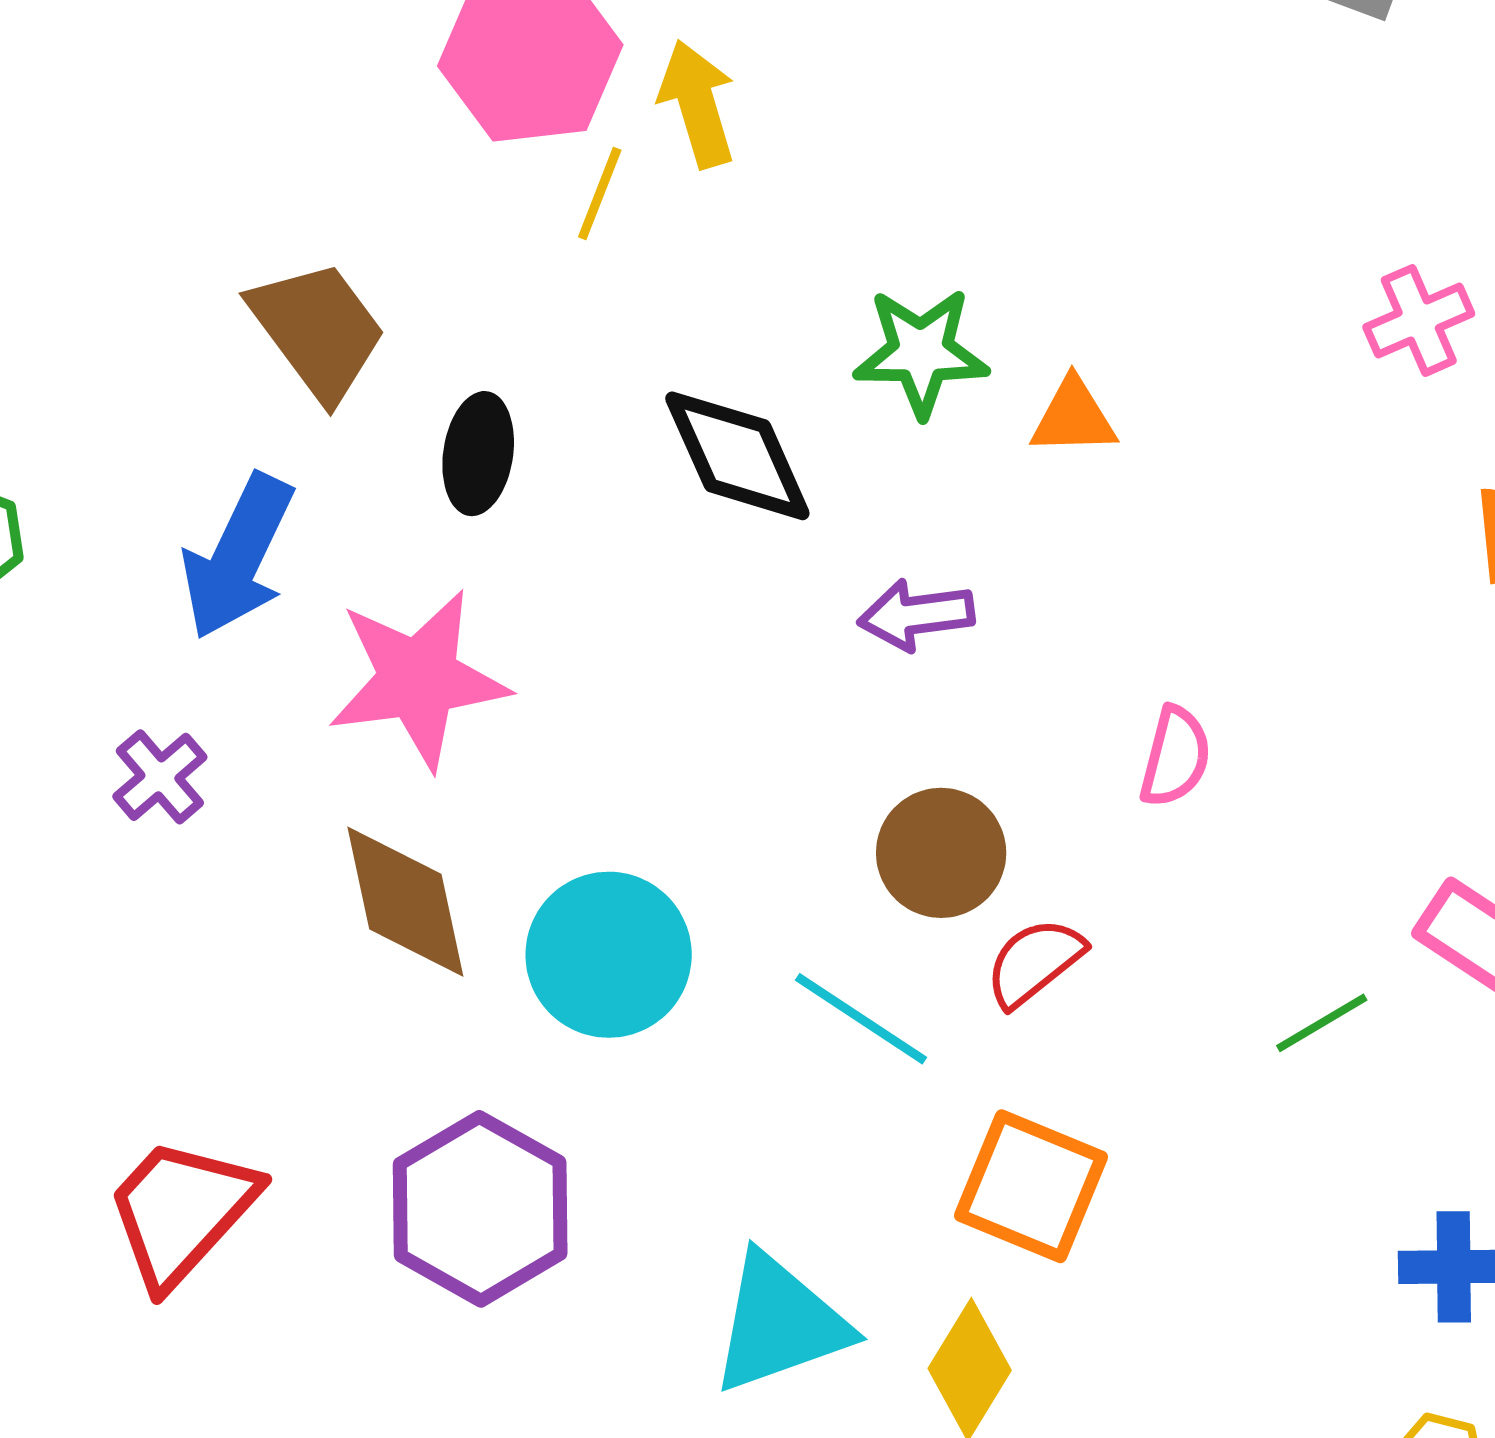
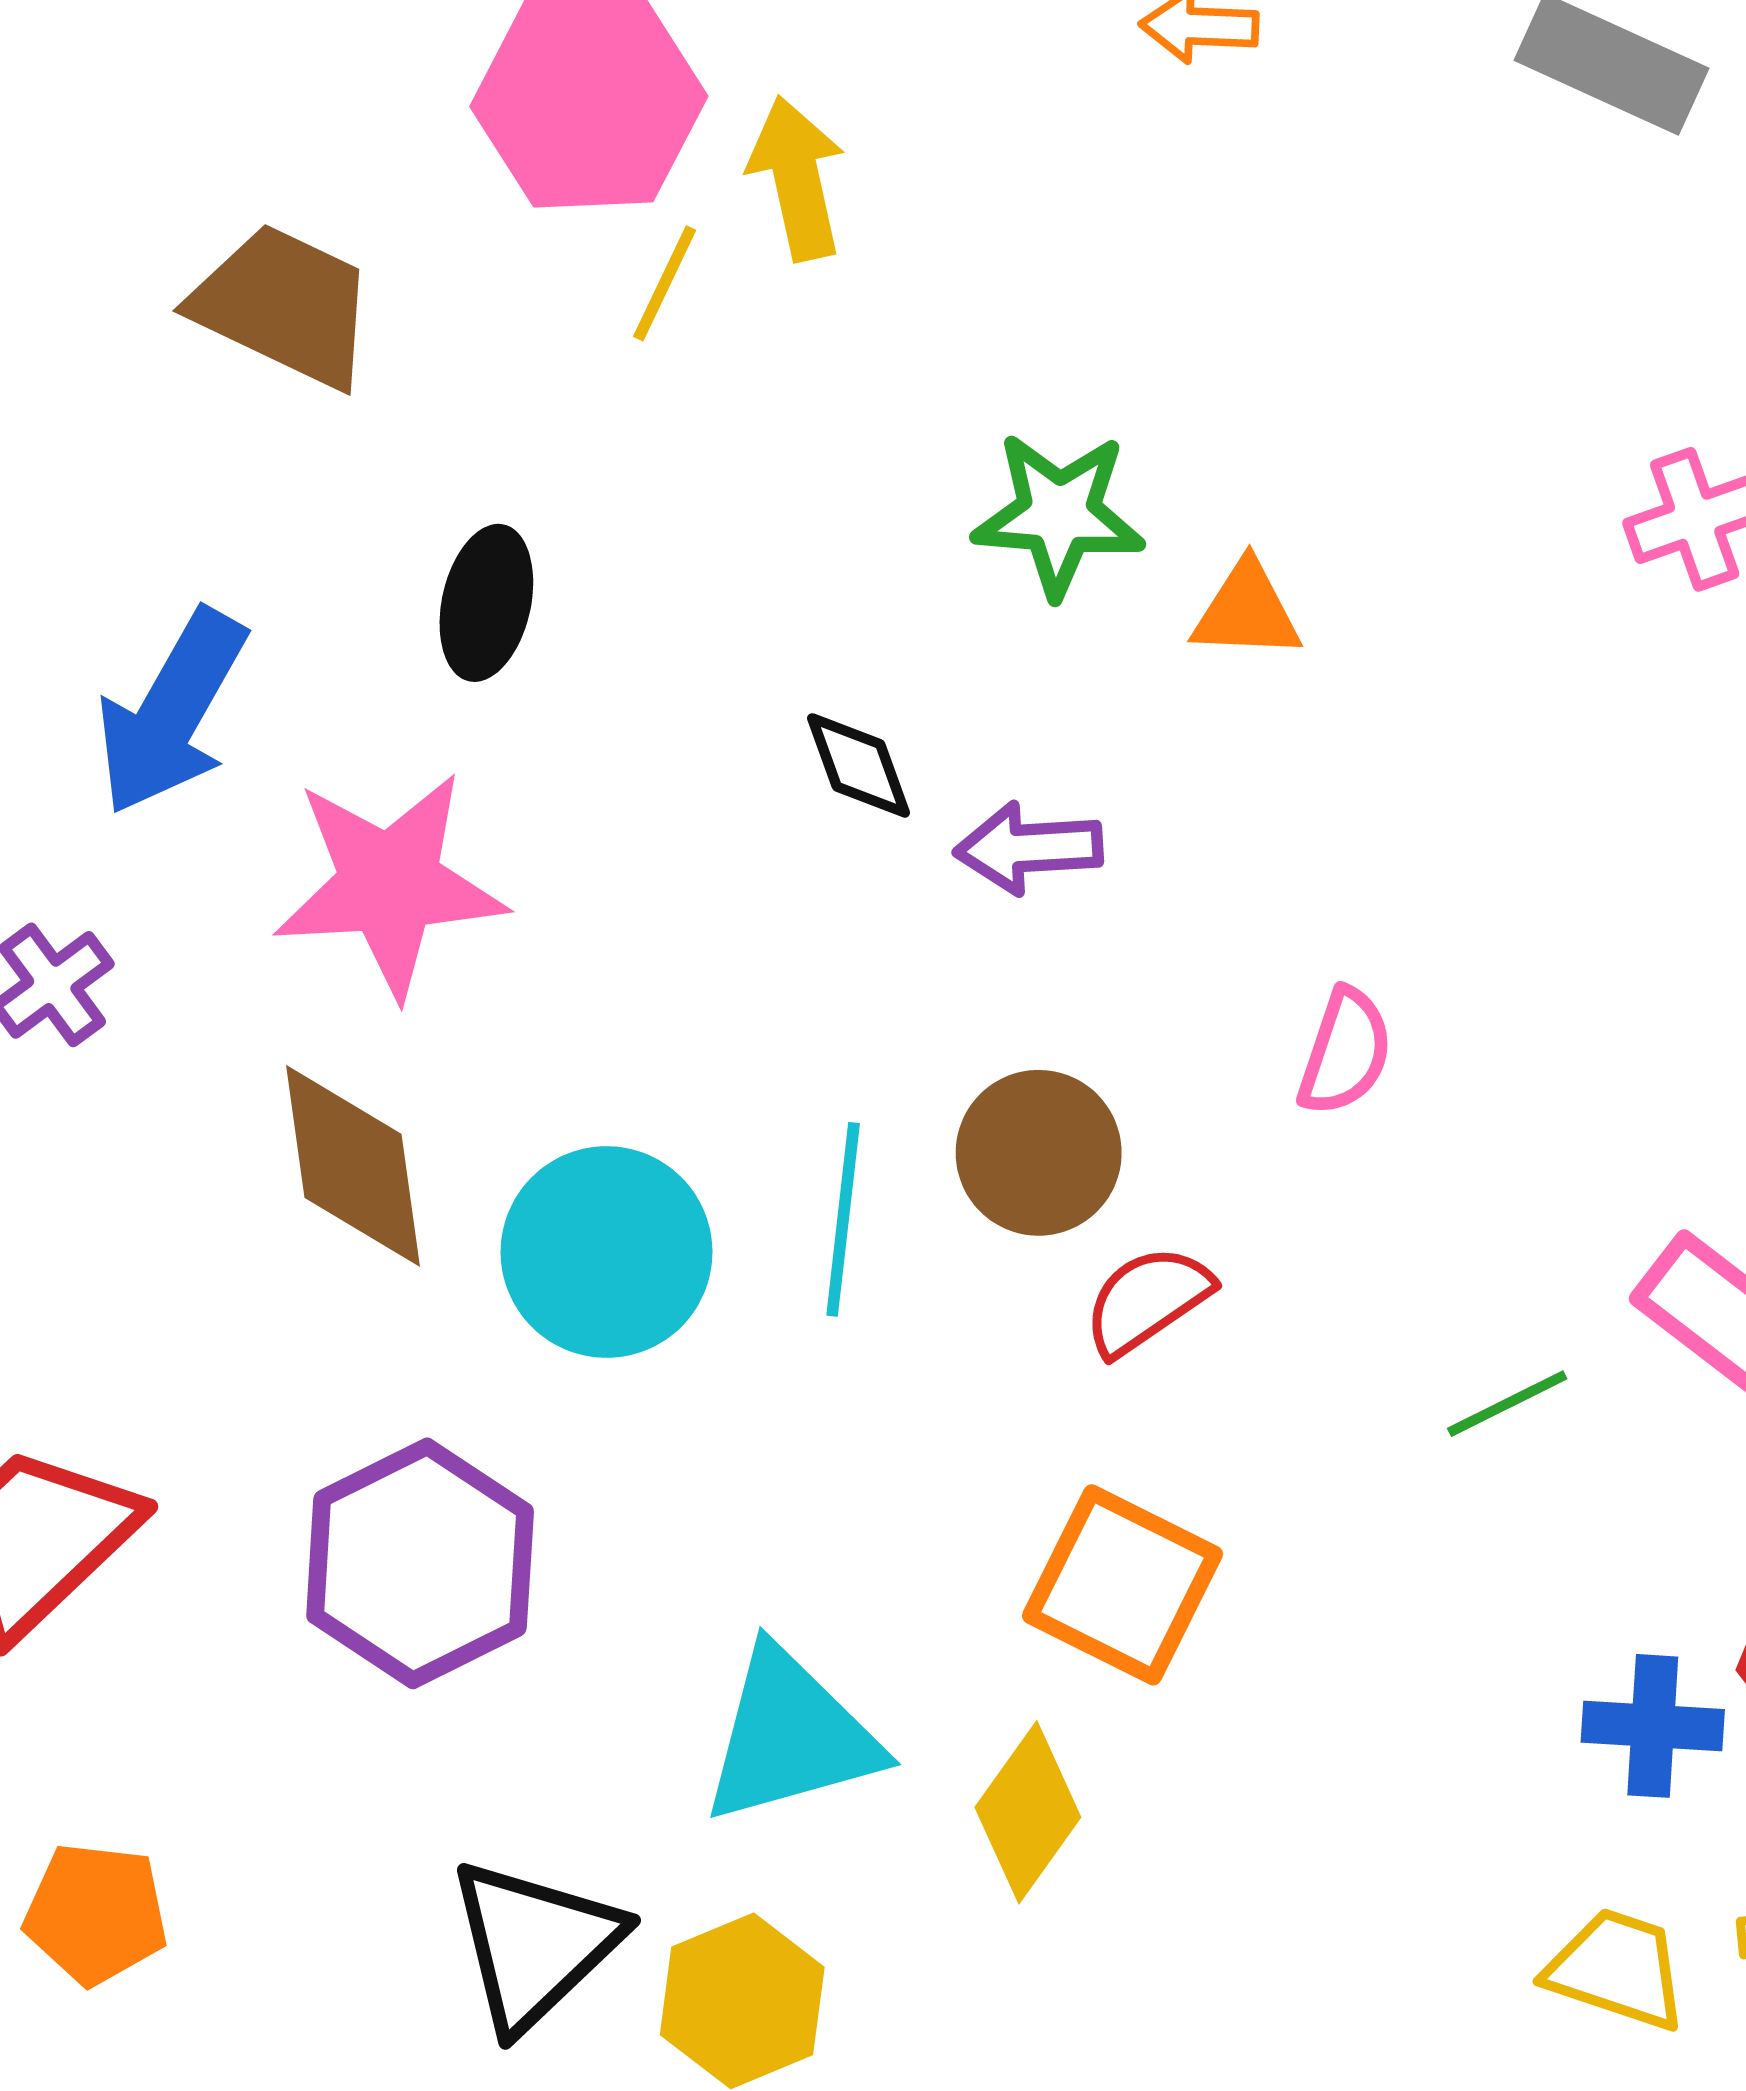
brown trapezoid: (318, 330) -> (284, 306), moved, turned -32
black diamond: (737, 456) -> (859, 765), moved, size x0.6
cyan line: (861, 1019) -> (843, 1219), moved, turned 59

